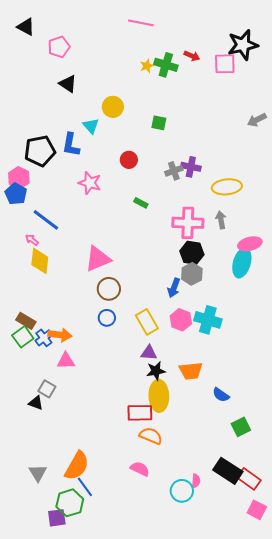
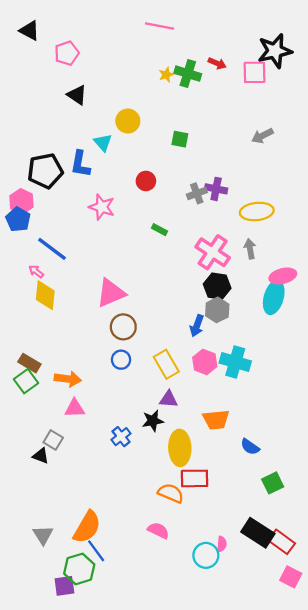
gray arrow: (257, 120) -> (262, 136), moved
pink cross: (188, 223) -> (213, 252), turned 32
blue cross: (44, 338) -> (121, 437), moved
black star: (156, 371) -> (153, 421), moved
red rectangle: (140, 413) -> (195, 478), moved

